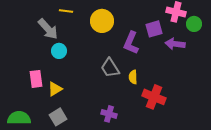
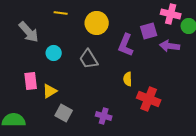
gray arrow: (48, 29) -> (29, 32), moved
gray trapezoid: (110, 68) -> (89, 59), moved
gray square: (58, 117) -> (64, 113), moved, turned -30

